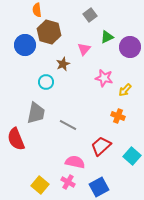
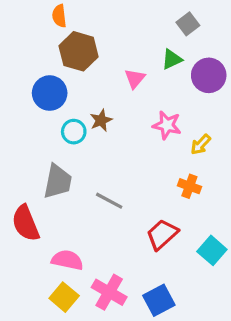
gray square: (90, 15) -> (188, 24), moved
blue circle: (25, 45) -> (50, 93), moved
brown star: (63, 64) -> (101, 120), moved
pink semicircle: (75, 162) -> (67, 260), moved
pink cross: (68, 182) -> (109, 292), size x1.5

